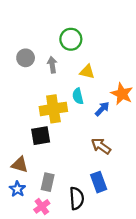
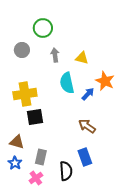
green circle: (71, 39) -> (43, 28), moved
gray arrow: (52, 65) -> (55, 55), moved
yellow triangle: (87, 72) -> (82, 58), moved
cyan semicircle: (78, 96) -> (67, 83), size x1.5
yellow cross: (53, 109) -> (25, 94), moved

